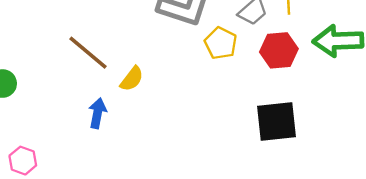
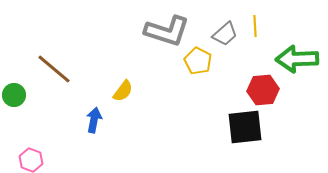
red hexagon: (279, 50) -> (263, 90), moved
brown line: (88, 53) -> (54, 69), moved

